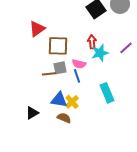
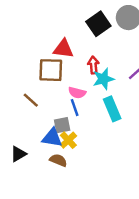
red triangle: (37, 29) -> (63, 49), moved, turned 42
gray square: (60, 68) -> (62, 125), moved
brown line: (49, 74) -> (31, 100), moved, turned 48
cyan rectangle: (107, 93) -> (112, 109), moved

